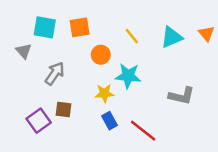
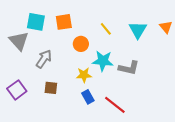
cyan triangle: (172, 37) -> (138, 30), turned -36
gray triangle: (24, 51) -> (19, 41), size x1.5
gray L-shape: (182, 96) -> (129, 68), moved
purple square: (39, 121) -> (17, 90), moved

